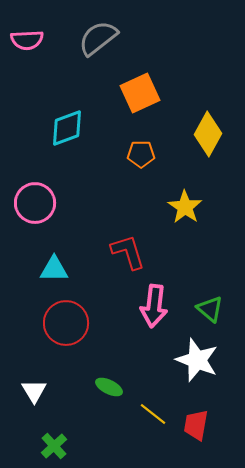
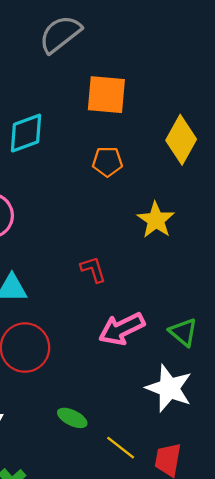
orange square: (140, 93) -> (106, 95), turned 30
red L-shape: (128, 252) -> (93, 269), size x0.7
pink arrow: (154, 306) -> (122, 329), turned 57

